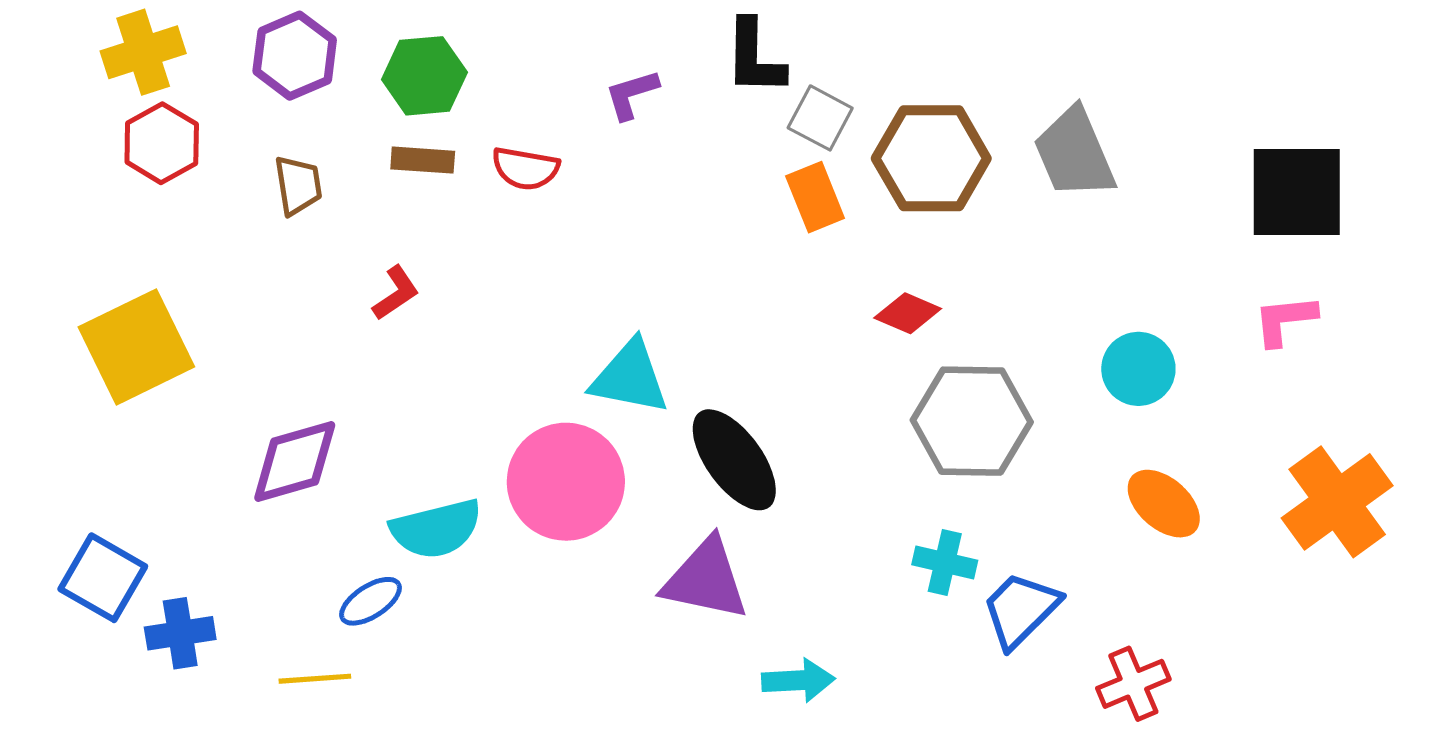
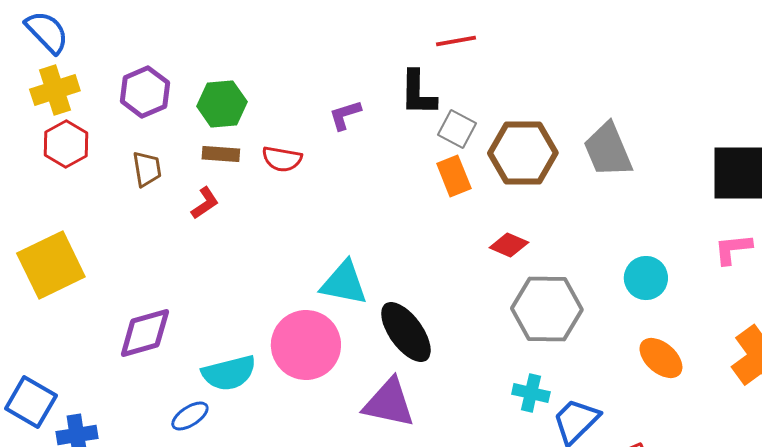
red L-shape: (396, 293) -> (205, 203), moved

